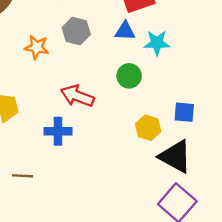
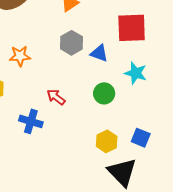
blue triangle: (125, 31) -> (99, 53), moved
orange star: (37, 47) -> (20, 56), moved, turned -30
red arrow: (77, 96) -> (56, 97), size x0.7

